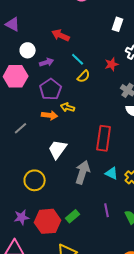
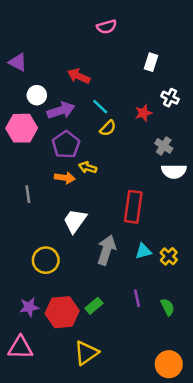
purple arrow: (47, 62) -> (61, 110), size x1.5
gray line: (21, 128) -> (28, 194), turned -56
cyan triangle: (112, 173) -> (143, 251), turned -40

